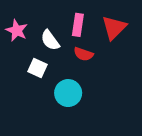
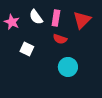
white semicircle: (50, 40) -> (36, 17), moved
cyan circle: (68, 93) -> (68, 67), moved

